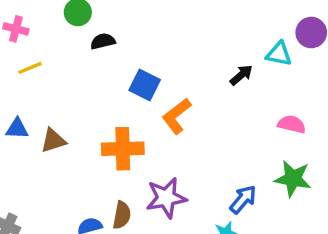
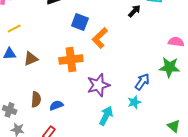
yellow line: (30, 68) -> (14, 29), moved
pink semicircle: (292, 124) -> (176, 42), moved
brown semicircle: (122, 215) -> (36, 99), moved

